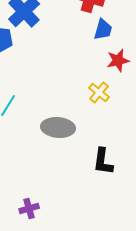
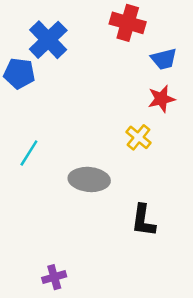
blue trapezoid: (103, 30) -> (164, 59), moved, turned 60

